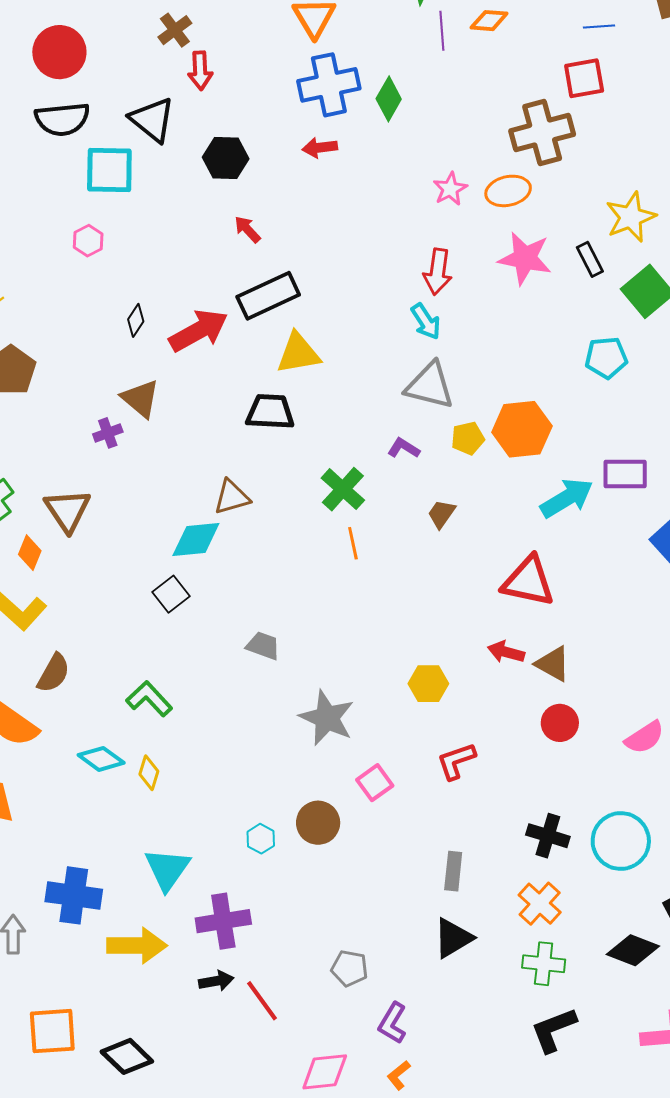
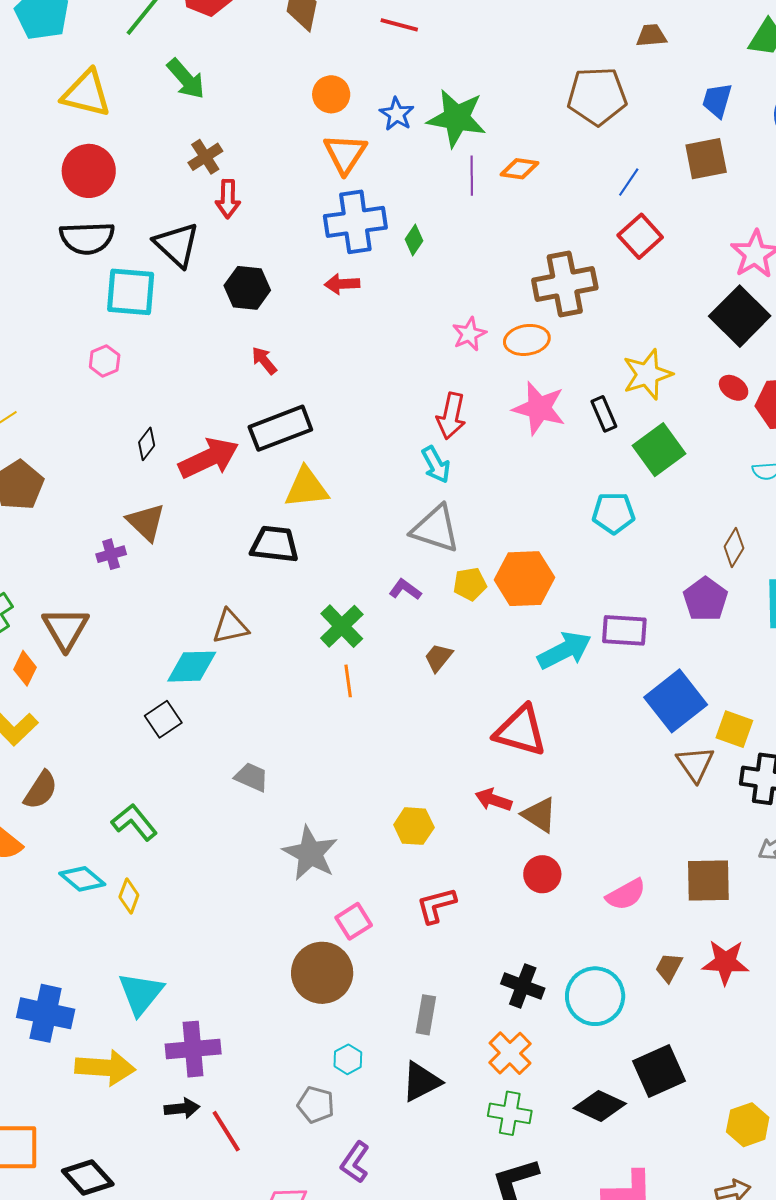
blue line: (599, 26) -> (629, 182), turned -56
red square: (584, 78) -> (640, 236), moved, turned -36
green diamond: (389, 99) -> (414, 240), size x0.7
brown circle: (318, 823) -> (322, 973), moved, size x1.4
cyan hexagon: (261, 839) -> (348, 1059), moved

